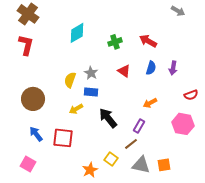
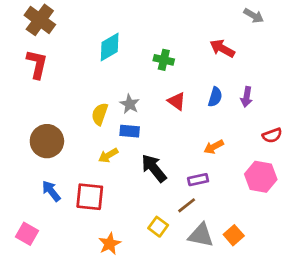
red arrow: (148, 41) -> (222, 48), moved
green cross: (115, 42) -> (164, 60), turned 32
purple rectangle: (139, 126) -> (198, 180), turned 48
pink square: (28, 164) -> (27, 234), moved
orange square: (164, 165) -> (234, 235), turned -32
orange star: (90, 170) -> (110, 244), moved

